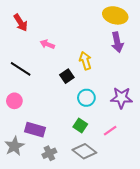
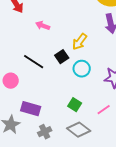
yellow arrow: (85, 61) -> (80, 42), turned -126
black line: (21, 69) -> (34, 62), moved
cyan circle: (86, 98) -> (82, 69), moved

